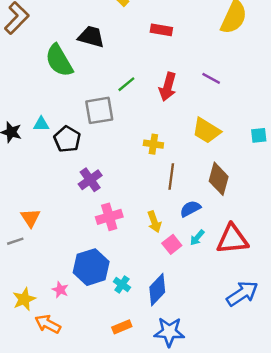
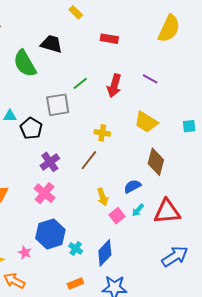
brown line: (171, 176) -> (89, 160), moved, turned 30
pink cross: (109, 217) -> (45, 193), moved, turned -35

